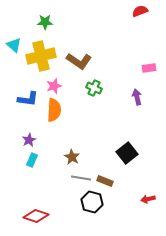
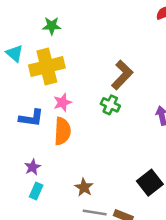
brown L-shape: (79, 61) -> (122, 75), moved, turned -80

